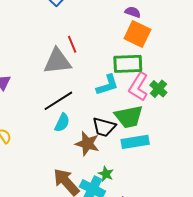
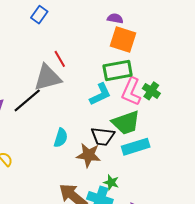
black line: (58, 101) -> (27, 100), moved

